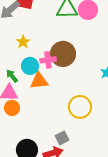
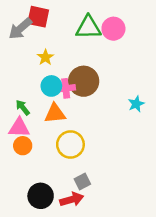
yellow star: (23, 42) -> (45, 57), moved
cyan circle: (30, 66) -> (51, 86), moved
yellow circle: (80, 107) -> (70, 144), moved

